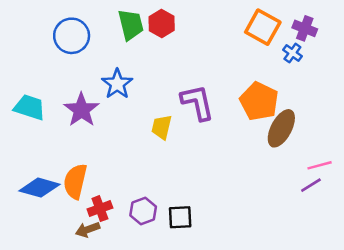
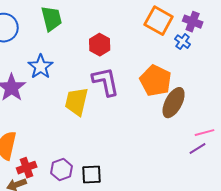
red hexagon: (162, 23) -> (100, 45), moved
yellow trapezoid: (162, 127) -> (77, 102), size x1.4

